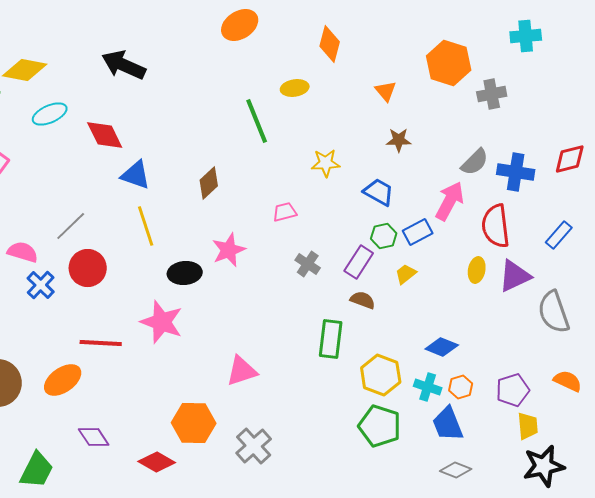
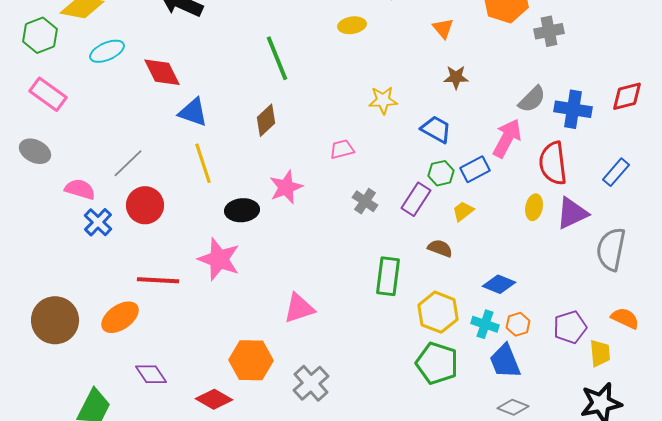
green line: (257, 121) -> (277, 58), moved
brown semicircle: (363, 300) -> (440, 248), moved
gray semicircle: (554, 312) -> (611, 249), turned 30
yellow trapezoid: (528, 426) -> (600, 353), moved

